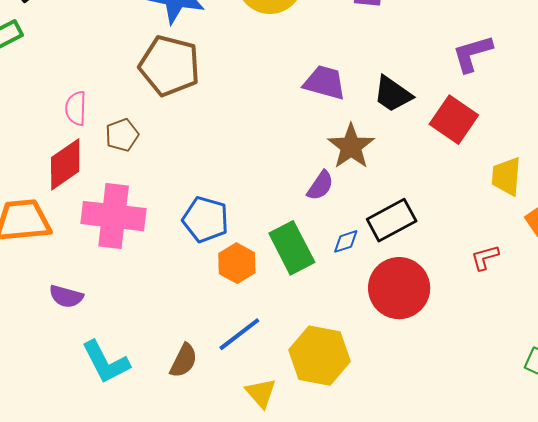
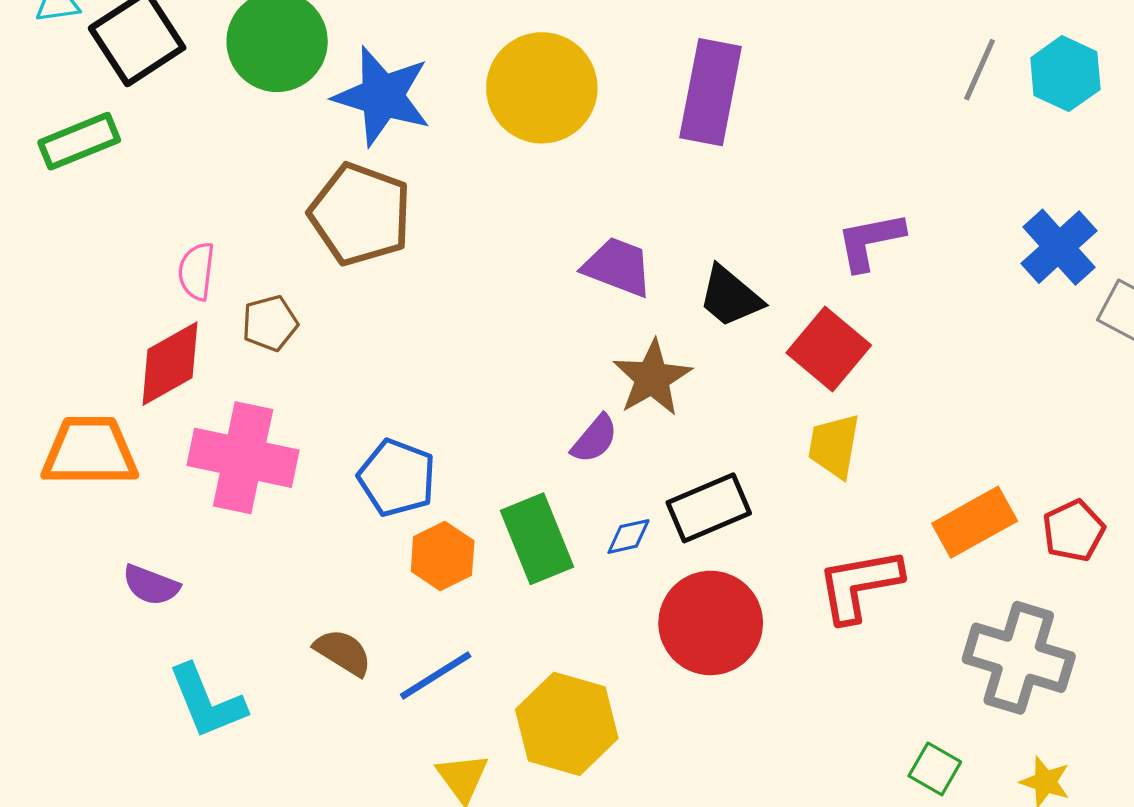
yellow trapezoid: (506, 176) -> (834, 446), moved
red L-shape: (485, 257) -> (859, 585), size x1.8
brown semicircle: (184, 361) -> (343, 652), moved, turned -90

